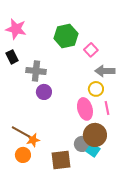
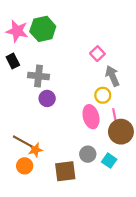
green hexagon: (66, 36) -> (43, 29), moved
gray arrow: (105, 71) -> (112, 76), turned 66
brown circle: (95, 135) -> (121, 132), moved
cyan square: (93, 150) -> (109, 161), moved

